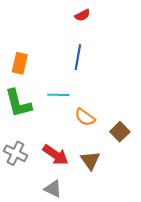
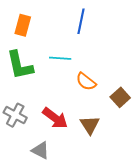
gray triangle: (53, 189) -> (40, 150), moved

